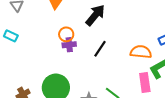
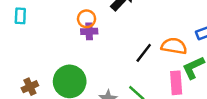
cyan rectangle: (11, 36) -> (20, 16), turned 64
black line: (100, 49) -> (144, 53), moved

